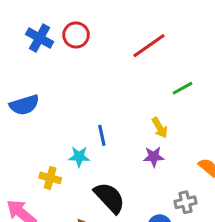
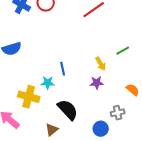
green line: (183, 88) -> (123, 51), moved
yellow cross: (50, 178) -> (29, 97), size x1.5

